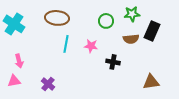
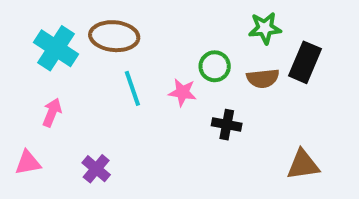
green circle: (106, 21) -> (215, 66), moved
cyan cross: (14, 24) -> (56, 48), moved
cyan line: (66, 44) -> (132, 88), turned -30
pink arrow: (19, 61) -> (52, 112), moved, turned -144

